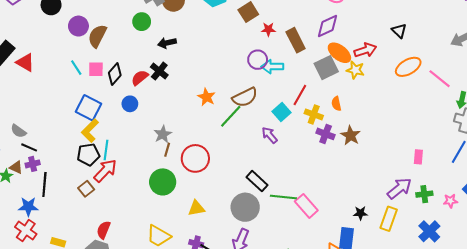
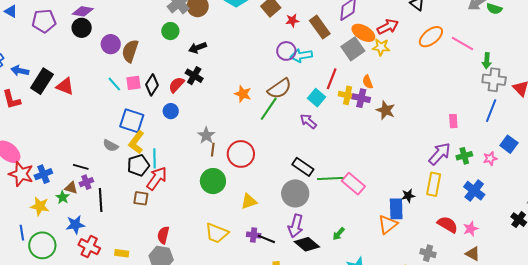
gray semicircle: (18, 131) -> (111, 146), moved
purple cross: (326, 134) -> (361, 98), moved
brown square: (86, 189) -> (141, 198), turned -35
blue star: (28, 207) -> (75, 225), moved
black star: (360, 213) -> (408, 196), moved

